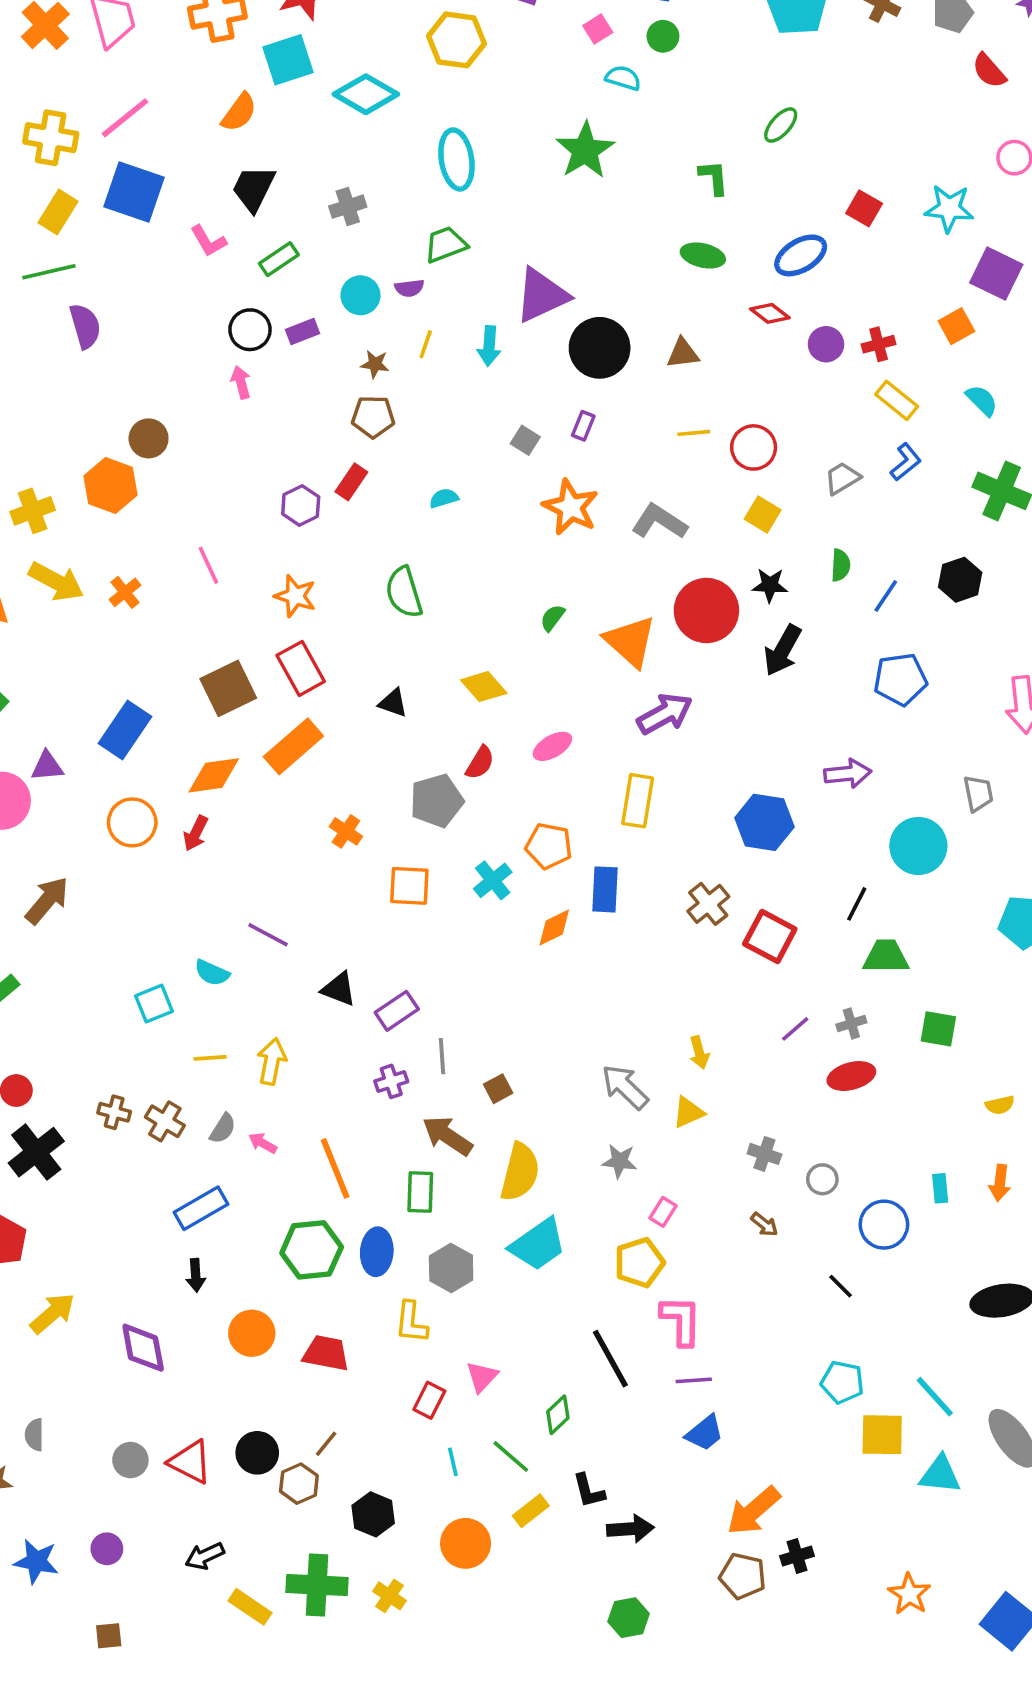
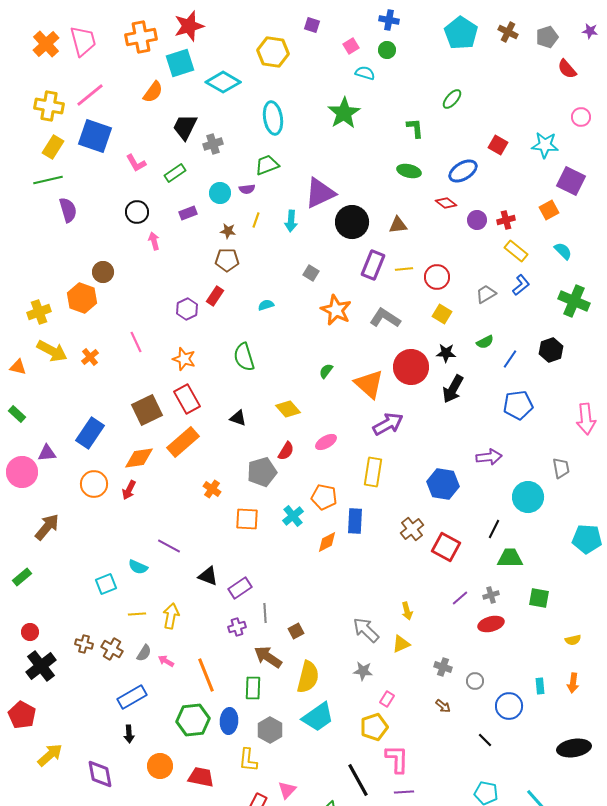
black trapezoid: (254, 188) -> (185, 127), moved
black circle: (250, 330) -> (137, 212), moved
purple rectangle: (583, 426) -> (373, 265), moved, size x1.8
green semicircle: (840, 565) -> (485, 342), turned 60

